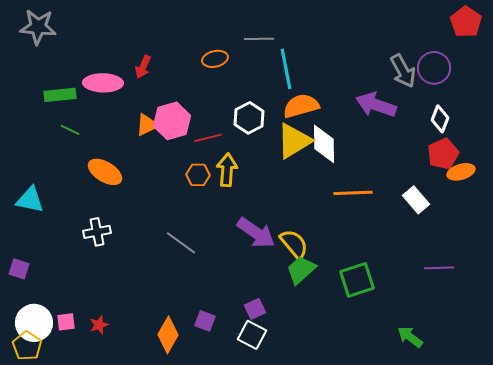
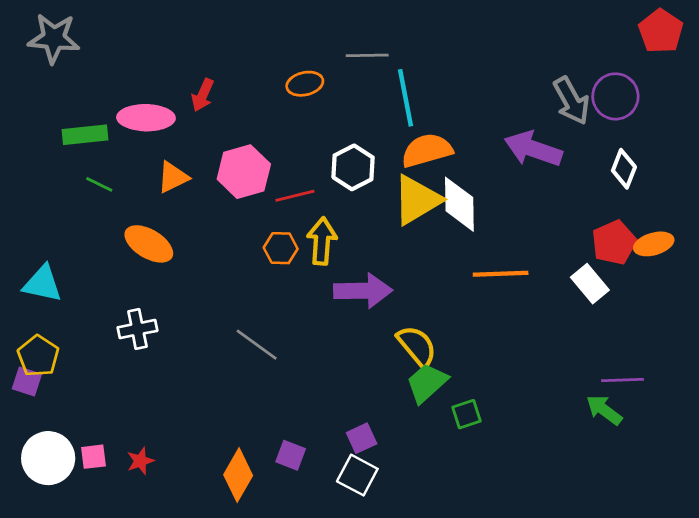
orange triangle: (147, 125) -> (173, 177), moved
red pentagon: (443, 154) -> (614, 243), moved
purple arrow: (256, 233) -> (363, 291), moved, turned -36
green square: (357, 280) -> (467, 414), moved, size x0.6
green arrow: (410, 337) -> (604, 410), moved
yellow pentagon: (27, 346) -> (38, 356), moved

